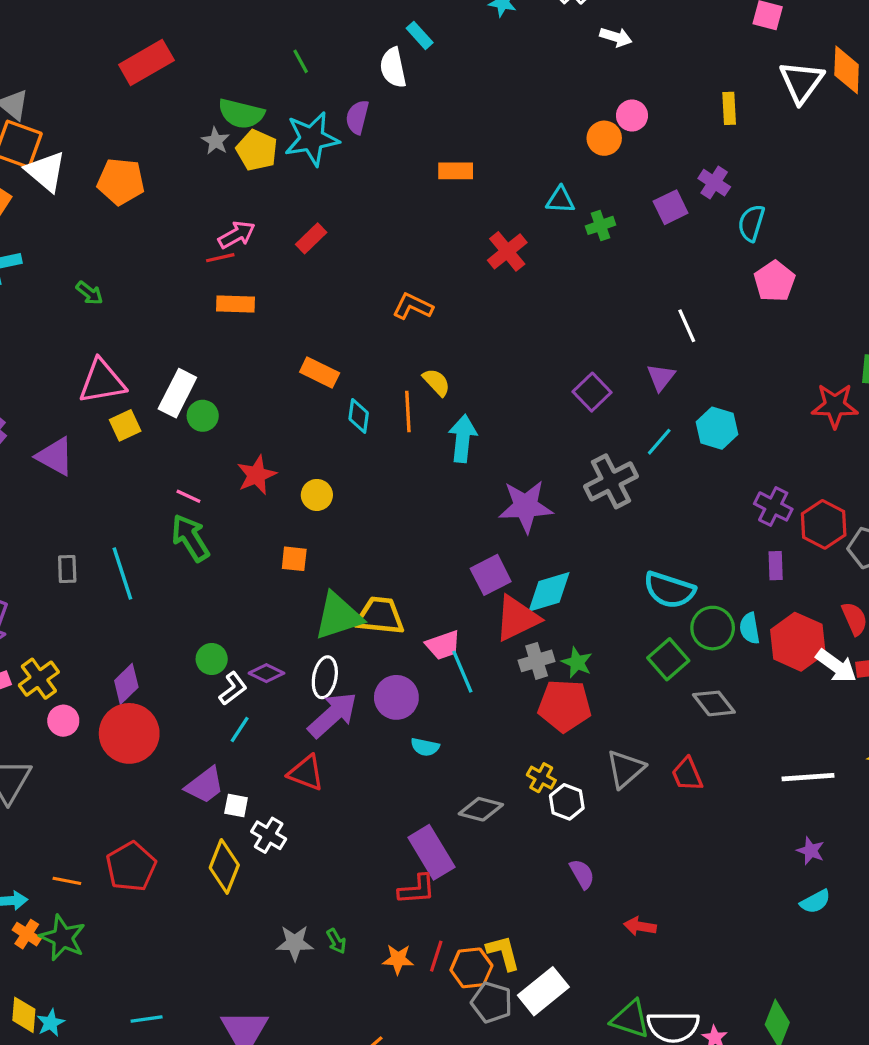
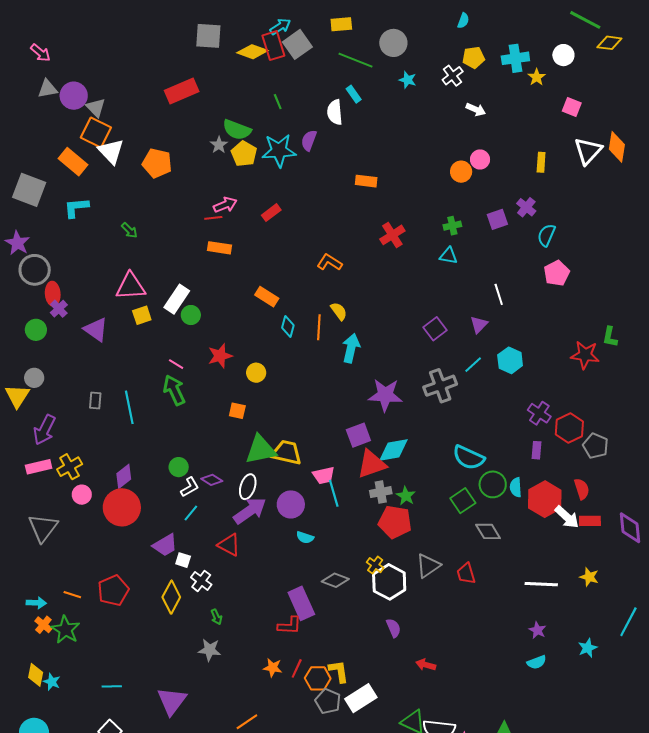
cyan triangle: (560, 200) -> (449, 256), moved
white hexagon: (567, 802) -> (389, 582), size x1.6
green arrow: (336, 941) -> (216, 617), moved
cyan star: (51, 1023) -> (52, 682), turned -30

